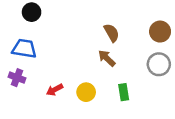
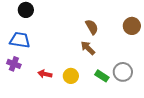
gray circle: (159, 64) -> (123, 72), moved
red arrow: (55, 90) -> (45, 74), turned 40
green rectangle: (124, 92) -> (102, 76), turned -48

